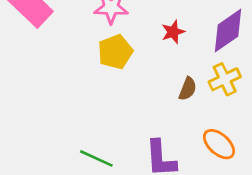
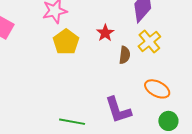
red star: (173, 32) -> (105, 33), moved

